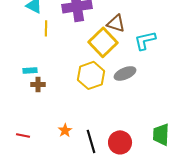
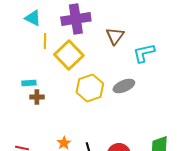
brown triangle: (116, 23) -> (115, 36), turned 48
yellow square: (103, 42) -> (69, 55), moved

